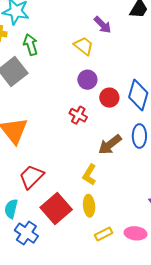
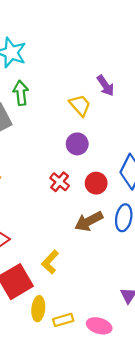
red circle: (109, 98) -> (96, 183), moved
yellow L-shape: (89, 175) -> (50, 262), moved
yellow ellipse: (89, 206) -> (38, 309), moved

